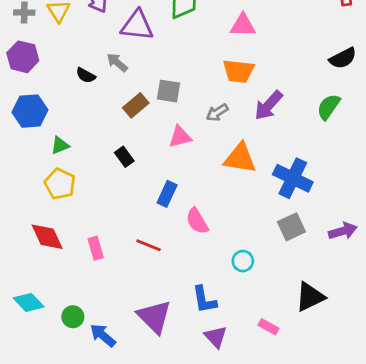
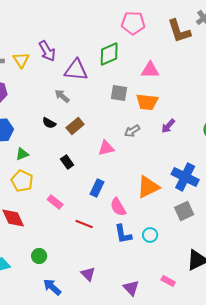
black semicircle: (86, 75) -> (49, 123), moved
gray square: (169, 91) -> (119, 93), moved
purple arrow: (269, 105) -> (168, 126), size x0.7
orange triangle: (240, 158) -> (148, 187), moved, turned -35
pink rectangle: (96, 248) -> (55, 202), moved, turned -35
blue L-shape: (204, 300) -> (123, 234), moved
green circle: (73, 317) -> (39, 256), moved
purple triangle: (154, 317) -> (88, 274), size x0.6

